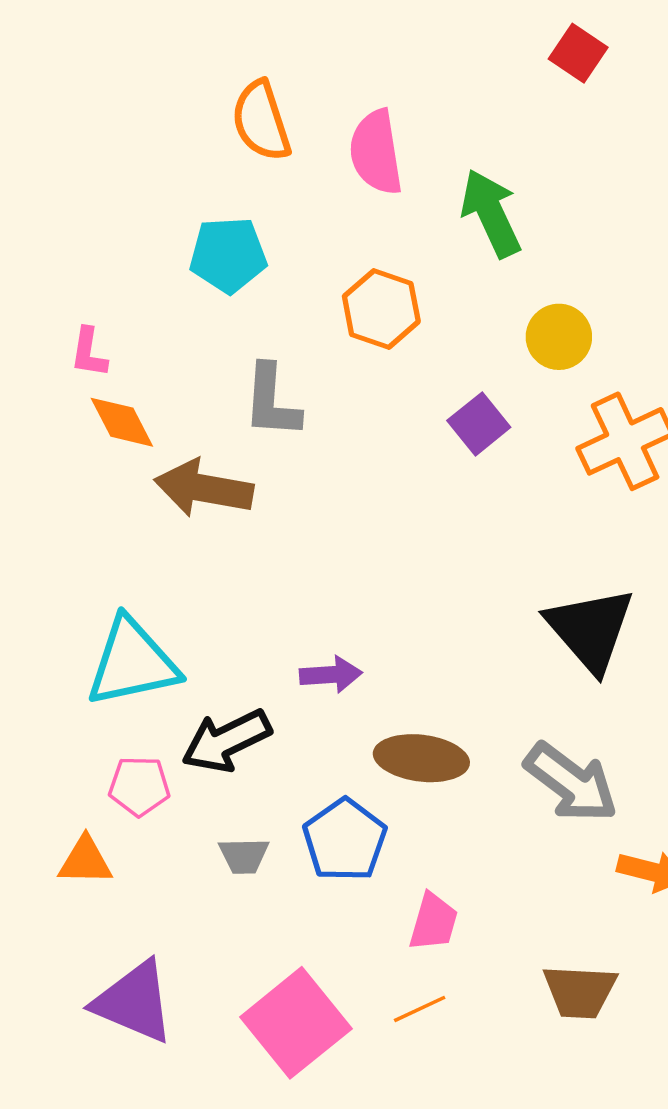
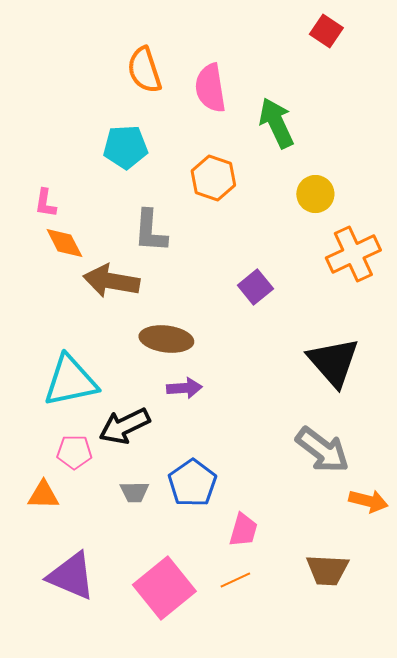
purple square: (479, 424) -> (255, 287), moved
brown ellipse: (421, 758) -> (166, 339), moved

